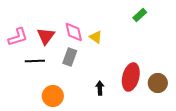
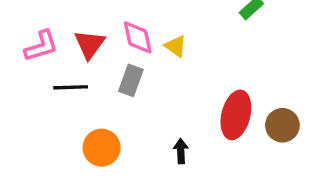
black arrow: (100, 88) -> (181, 151), moved

